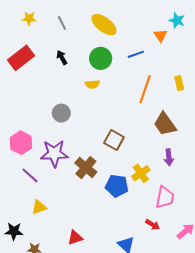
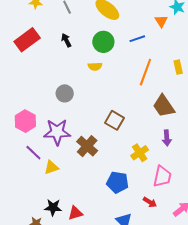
blue pentagon: (117, 186) -> (117, 182), moved
yellow triangle: (39, 207) -> (51, 167), moved
black star: (14, 231) -> (53, 207), moved

